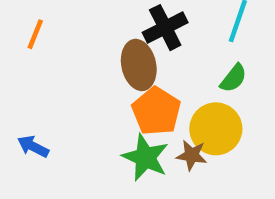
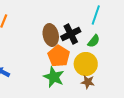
black cross: (165, 28) -> (71, 34), moved
brown star: (192, 155) -> (88, 82), moved

